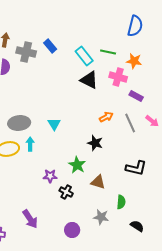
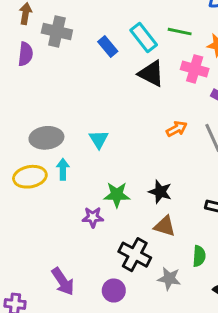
blue rectangle: (50, 46) -> (108, 47), moved
black star: (95, 143) -> (160, 192), moved
green star: (77, 165) -> (117, 195), moved, turned -30
black cross: (66, 192) -> (135, 255), moved, size x1.5
purple circle: (72, 230) -> (114, 291), moved

